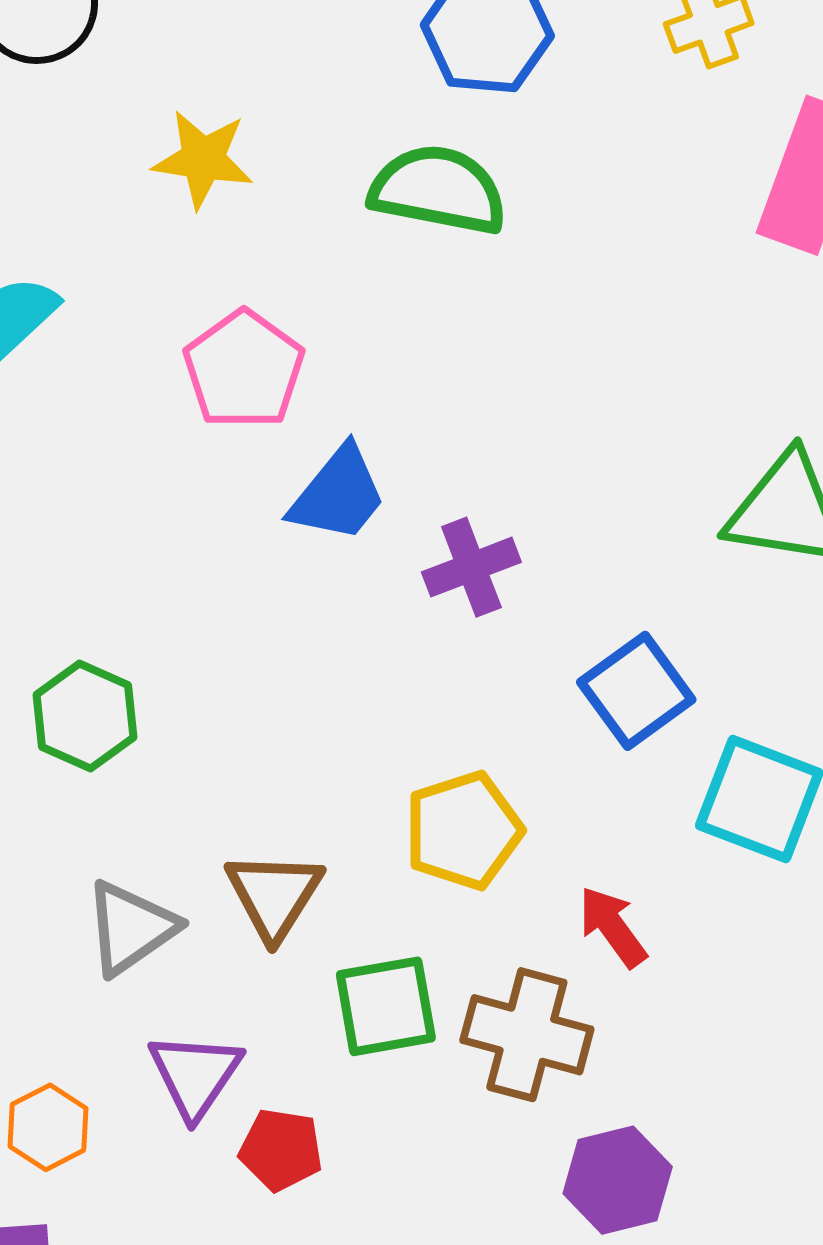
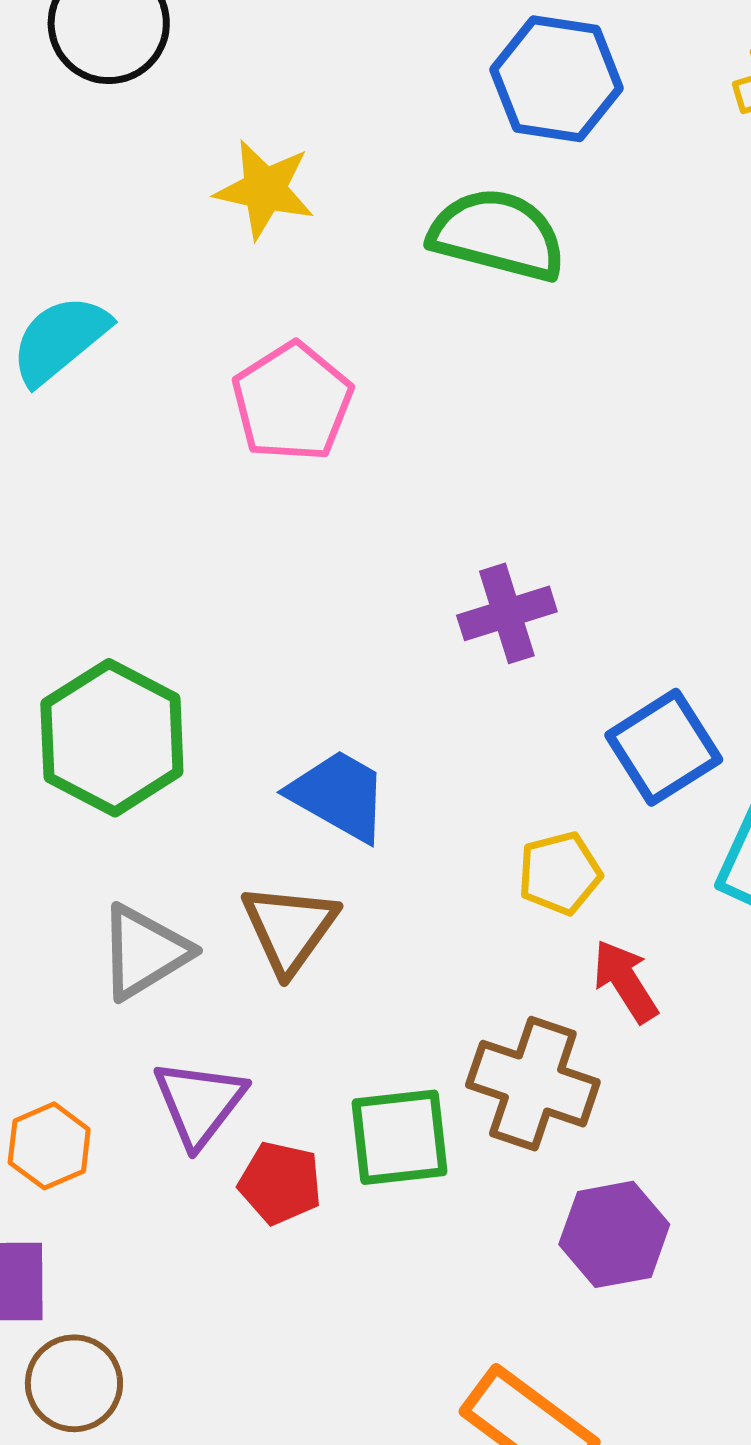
blue trapezoid: (338, 494) -> (339, 795), moved, turned -103
green hexagon: (85, 716) -> (112, 738), size x1.4
yellow pentagon: (463, 830) -> (560, 873), moved, size x0.7
green square: (386, 1006) -> (399, 1137), moved

